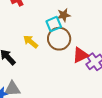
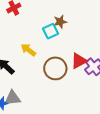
brown circle: (59, 39) -> (55, 68), moved

